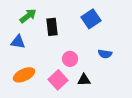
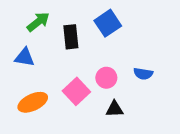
blue square: (91, 19) -> (108, 23), moved
pink circle: (70, 59) -> (106, 78), moved
pink square: (58, 80) -> (76, 91), moved

